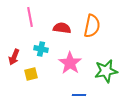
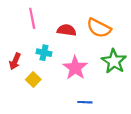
orange semicircle: (92, 26) -> (99, 28), turned 105
green star: (106, 71) -> (114, 61), moved, turned -30
yellow square: (31, 74) -> (33, 80), turned -32

